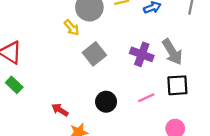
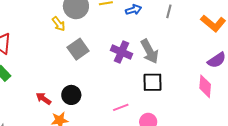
pink line: (146, 98) -> (121, 107), moved
black circle: (106, 102) -> (71, 95), moved

